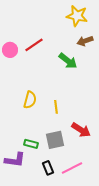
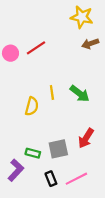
green arrow: (68, 61) -> (80, 94), moved
yellow line: (56, 107) -> (52, 93), moved
red arrow: (81, 130) -> (86, 138), turned 90
purple L-shape: (15, 160) -> (16, 170), turned -55

